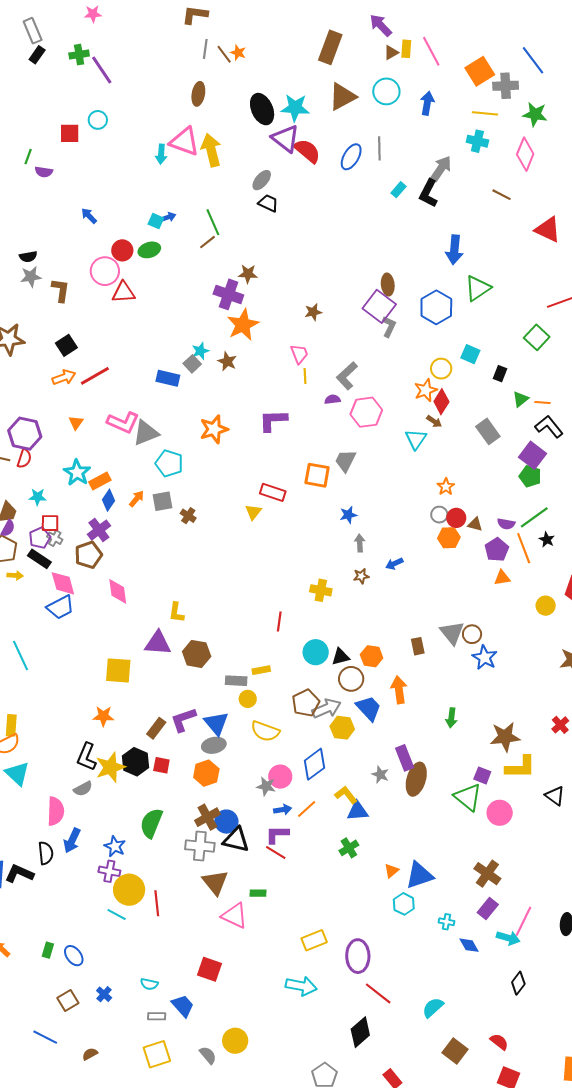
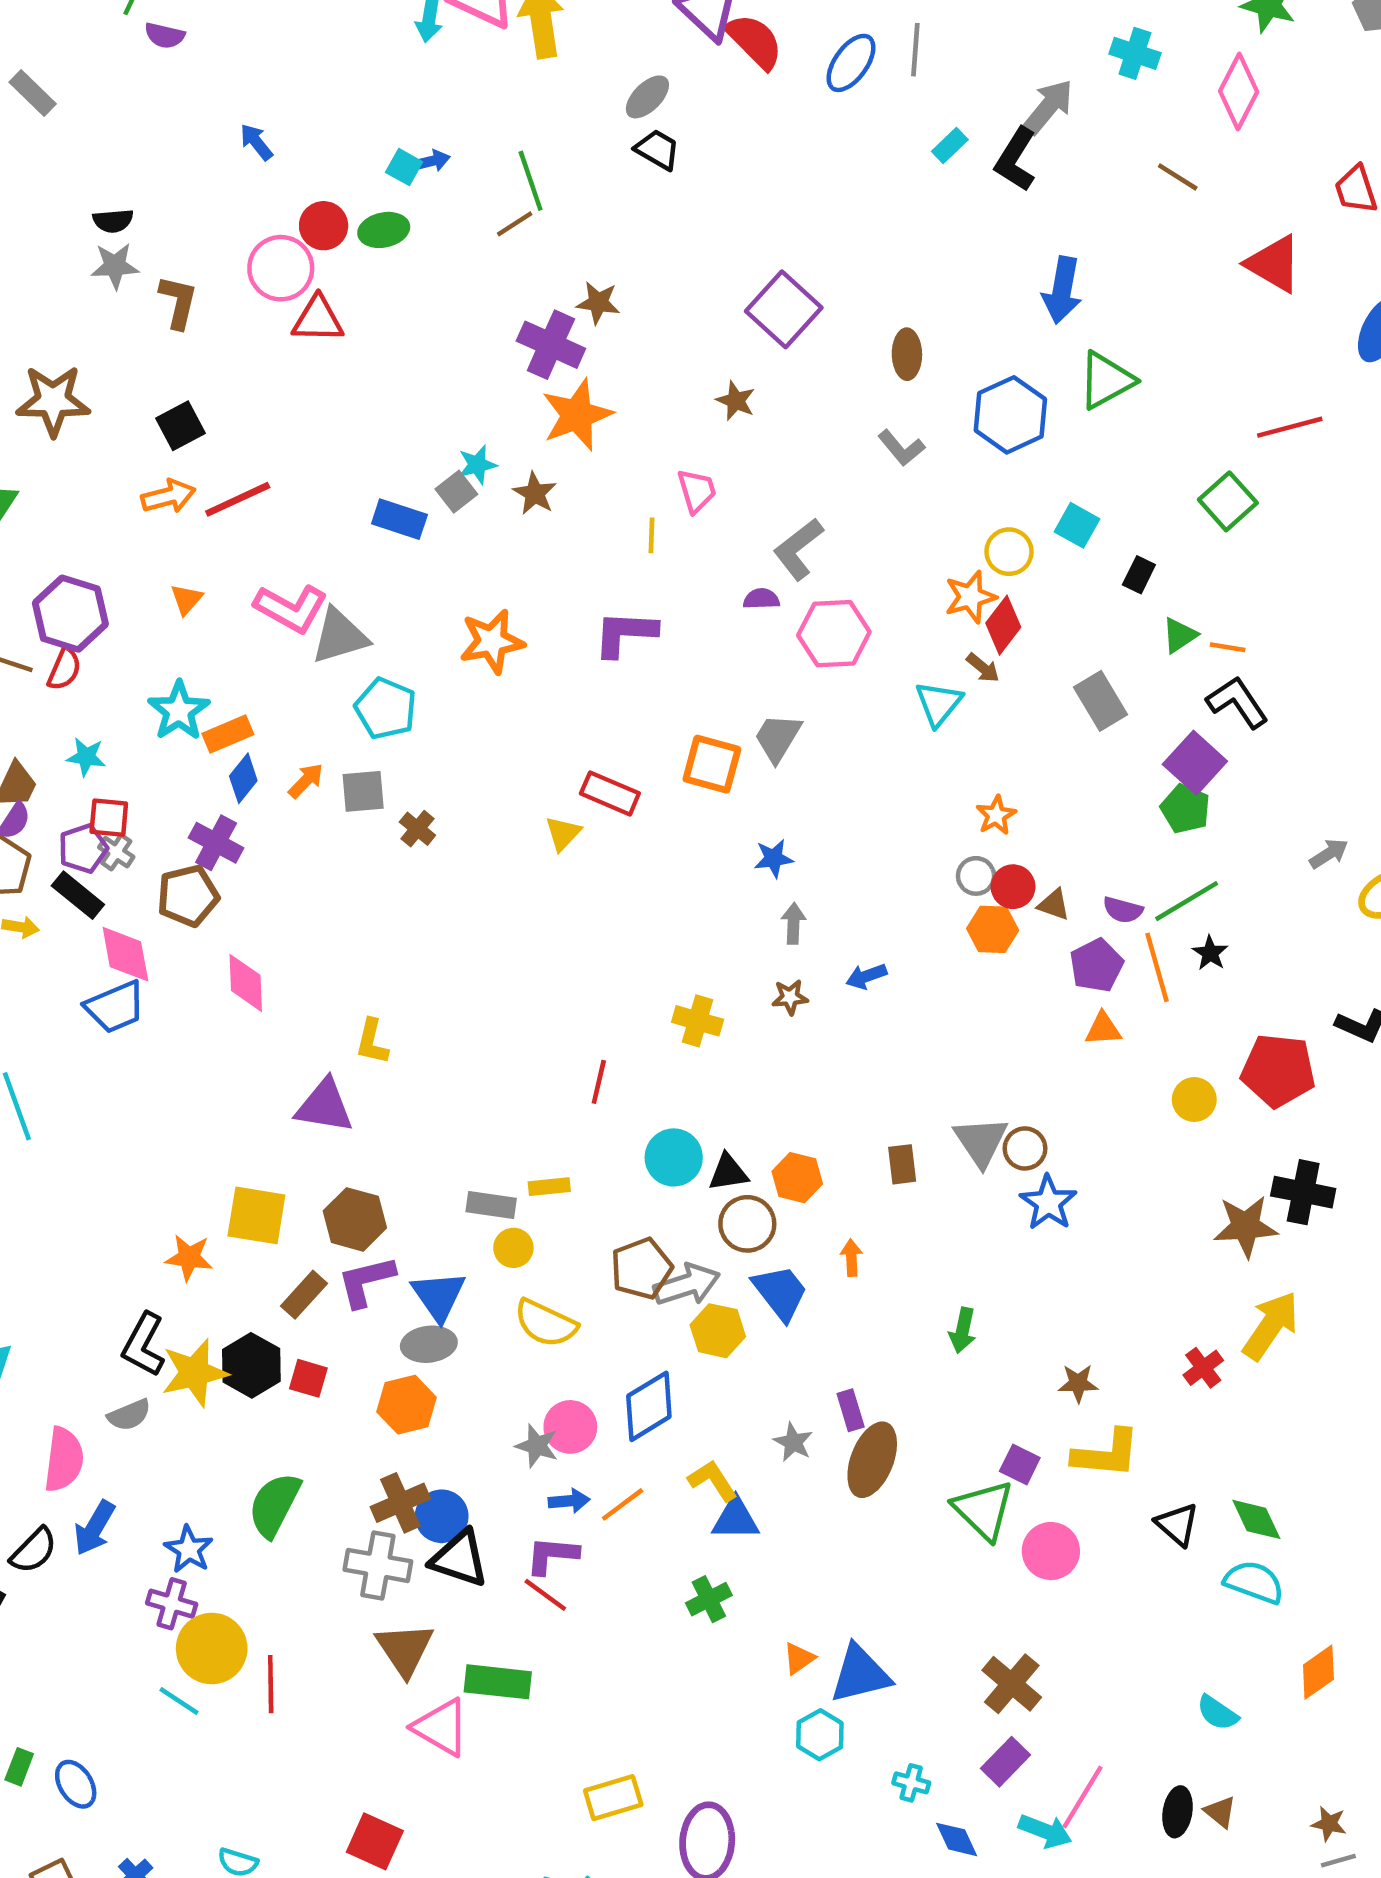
purple square: (379, 306) -> (784, 309), moved
brown star: (313, 312) -> (736, 401), turned 30
gray L-shape: (389, 327) -> (901, 448), turned 110
yellow line: (305, 376) -> (651, 535), moved
purple cross: (99, 530) -> (216, 843), turned -30
brown hexagon: (197, 654) -> (355, 1219), moved
yellow square: (118, 670) -> (256, 1215), moved
orange arrow: (399, 690) -> (851, 1258), size x0.6
brown star: (505, 737) -> (1078, 1383), size x0.6
purple rectangle: (405, 758) -> (851, 1410), size x0.7
black semicircle: (46, 853) -> (34, 1551), turned 45
green rectangle: (258, 893) -> (498, 1682), size x1.8

